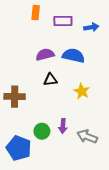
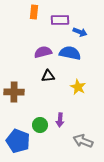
blue arrow: (91, 27) -> (80, 32), moved, turned 32
gray arrow: (87, 136) -> (83, 141), moved

